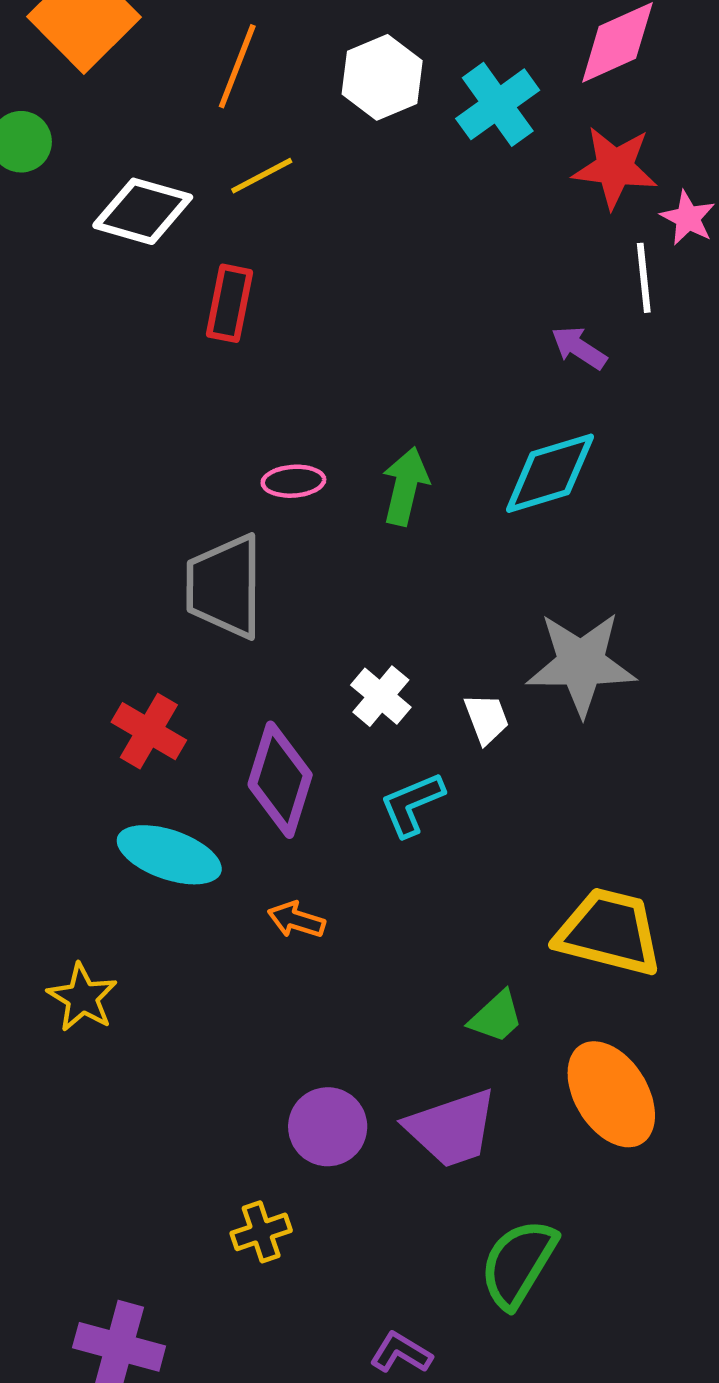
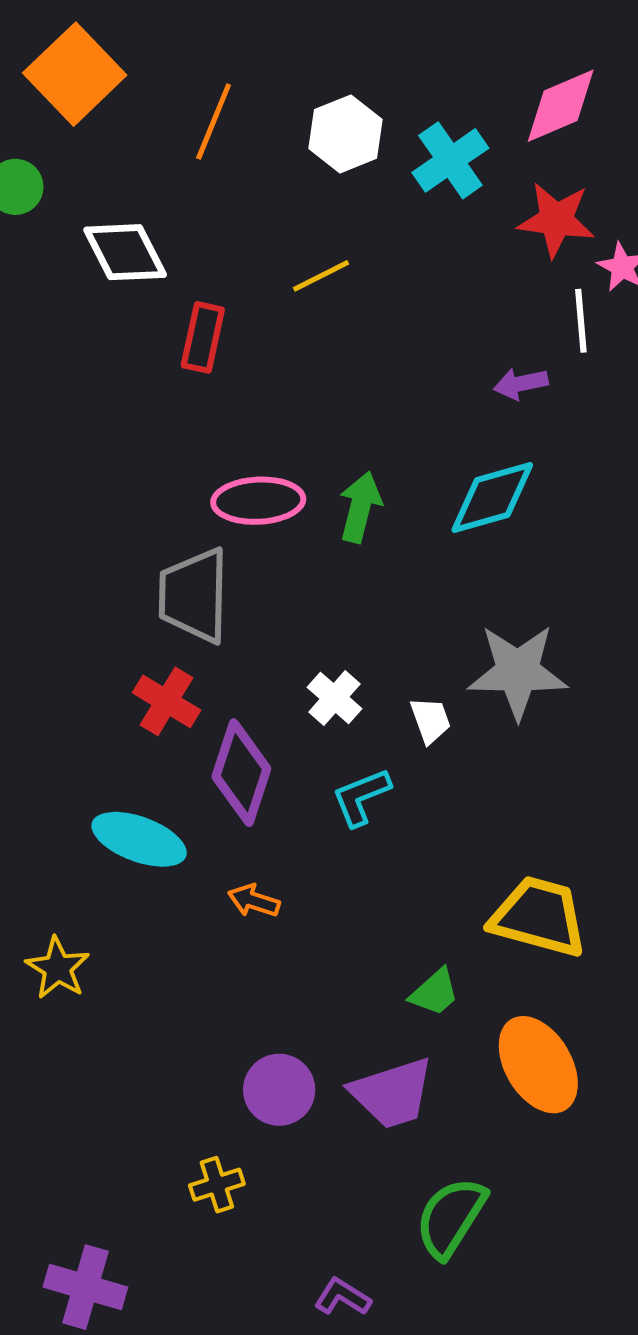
yellow line: (262, 176) -> (321, 276), moved
white diamond: (143, 211) -> (125, 252), turned 46
purple arrow: (579, 348) -> (521, 384), turned -46
pink ellipse: (293, 481) -> (258, 501), size x1.6
red cross: (149, 731) -> (167, 701), moved

